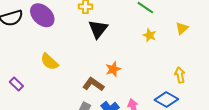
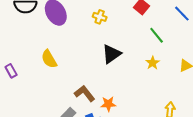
black triangle: (98, 29) -> (111, 54), moved
orange star: (113, 69) -> (108, 104), moved

